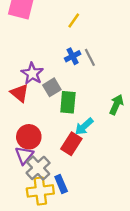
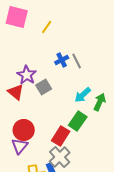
yellow line: (74, 20) -> (47, 27), moved
green rectangle: (68, 102) -> (78, 121), moved, turned 30
cyan arrow: (84, 126) -> (83, 95), moved
gray cross: (38, 168) -> (60, 157), moved

